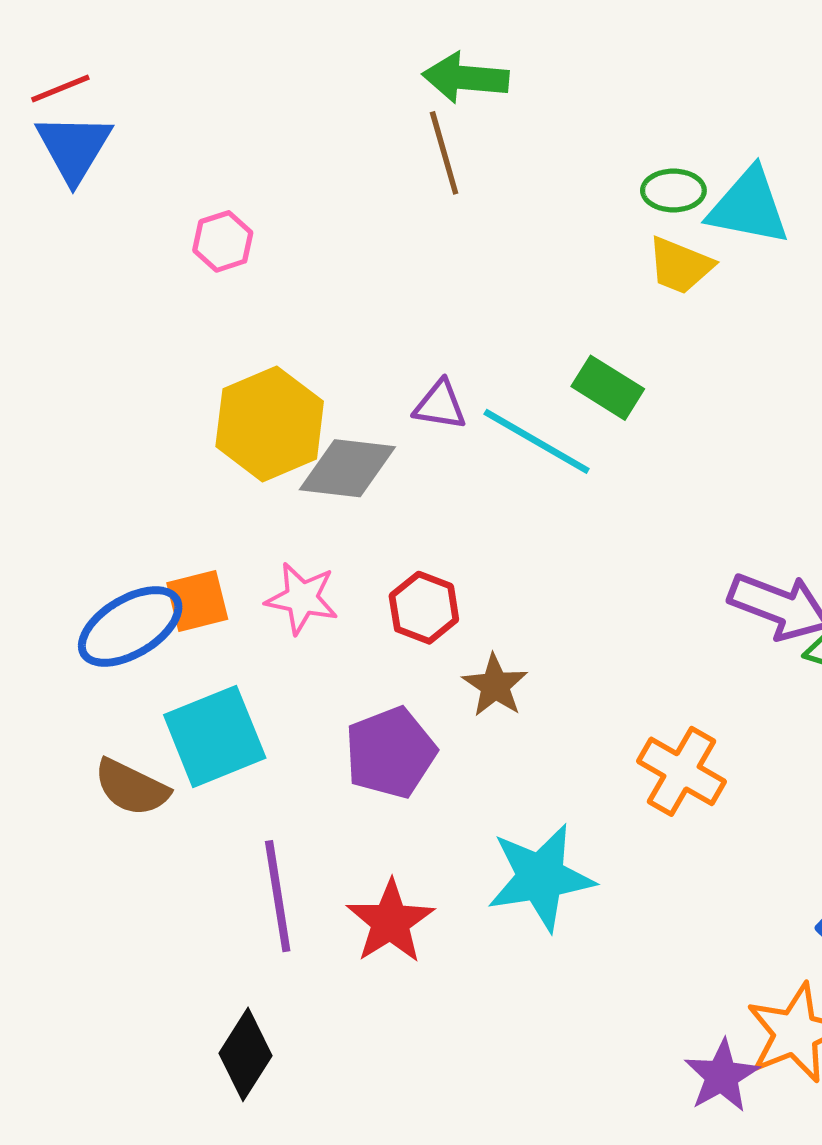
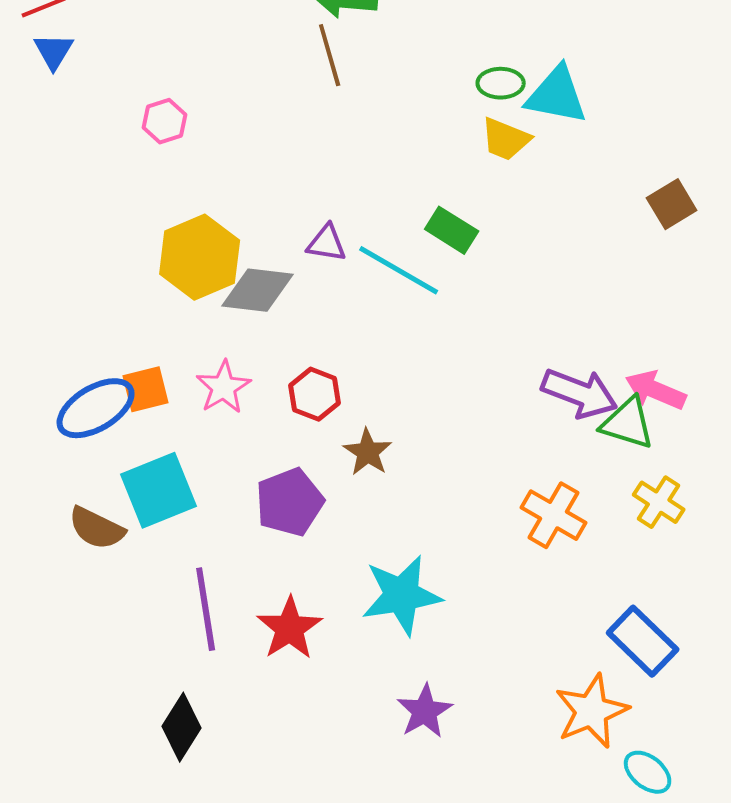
blue triangle: (74, 148) -> (54, 51), size x0.7
pink star: (302, 598) -> (224, 387), turned 30
orange cross: (681, 771) -> (554, 515), moved
purple star: (722, 1076) -> (425, 711), moved

